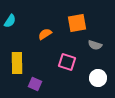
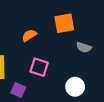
pink square: (67, 62) -> (39, 67), moved
white circle: (98, 78) -> (75, 87), moved

